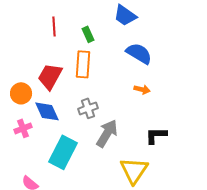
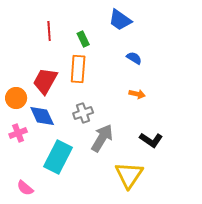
blue semicircle: (139, 53) -> (134, 58), size x0.6
black L-shape: (156, 135) -> (151, 140), turned -145

